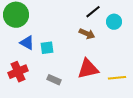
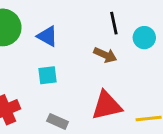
black line: (93, 12) -> (114, 23), turned -63
blue triangle: (27, 43) -> (47, 36), moved

